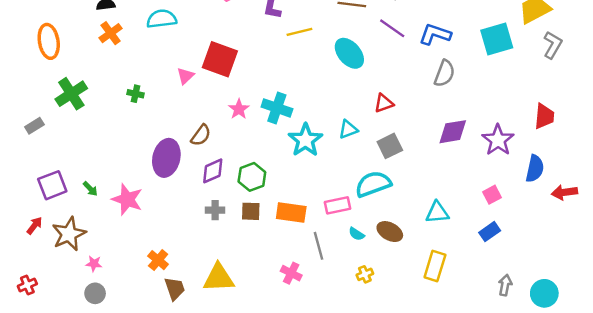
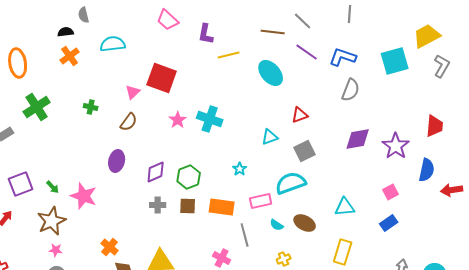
brown semicircle: (201, 135) -> (129, 122), moved
cyan star: (305, 140) -> (240, 169), moved, size x0.5
purple ellipse: (166, 158) -> (117, 161), size x0.7
brown star: (69, 234) -> (52, 221), moved

